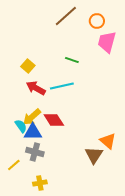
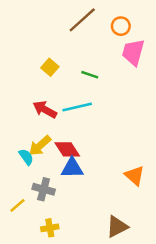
yellow square: (28, 66) -> (50, 67), moved
blue triangle: (33, 132) -> (72, 168), moved
brown triangle: (94, 155) -> (117, 227), moved, turned 30

